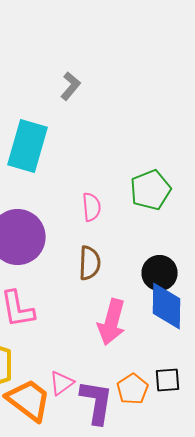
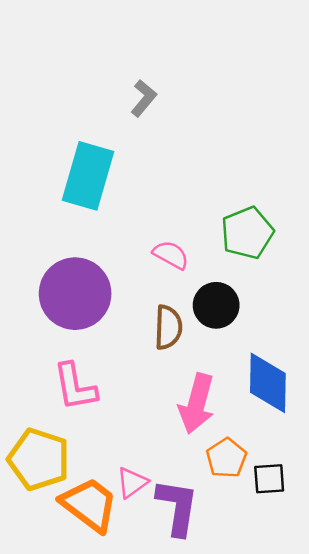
pink semicircle: (92, 207) -> (171, 255), turned -56
black circle: (160, 273) -> (216, 305), moved
orange pentagon: (133, 389) -> (226, 458), moved

